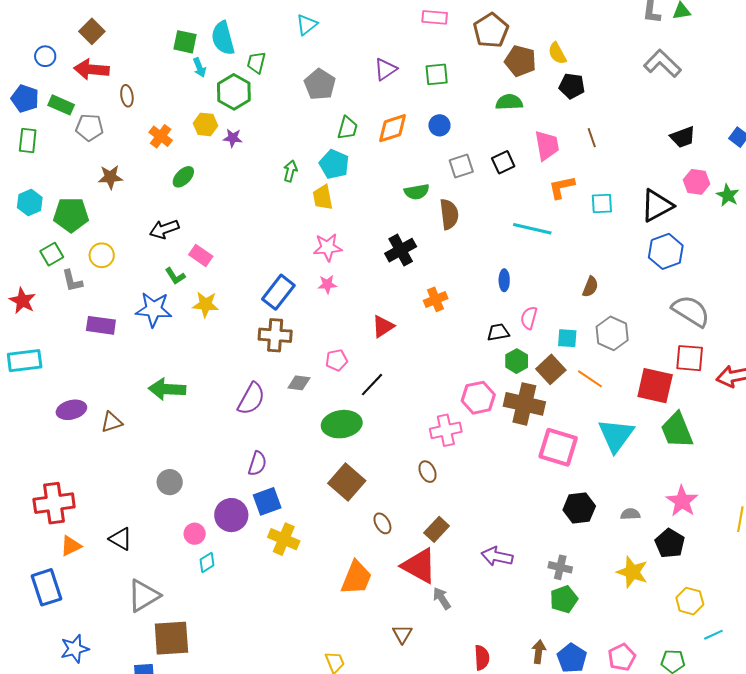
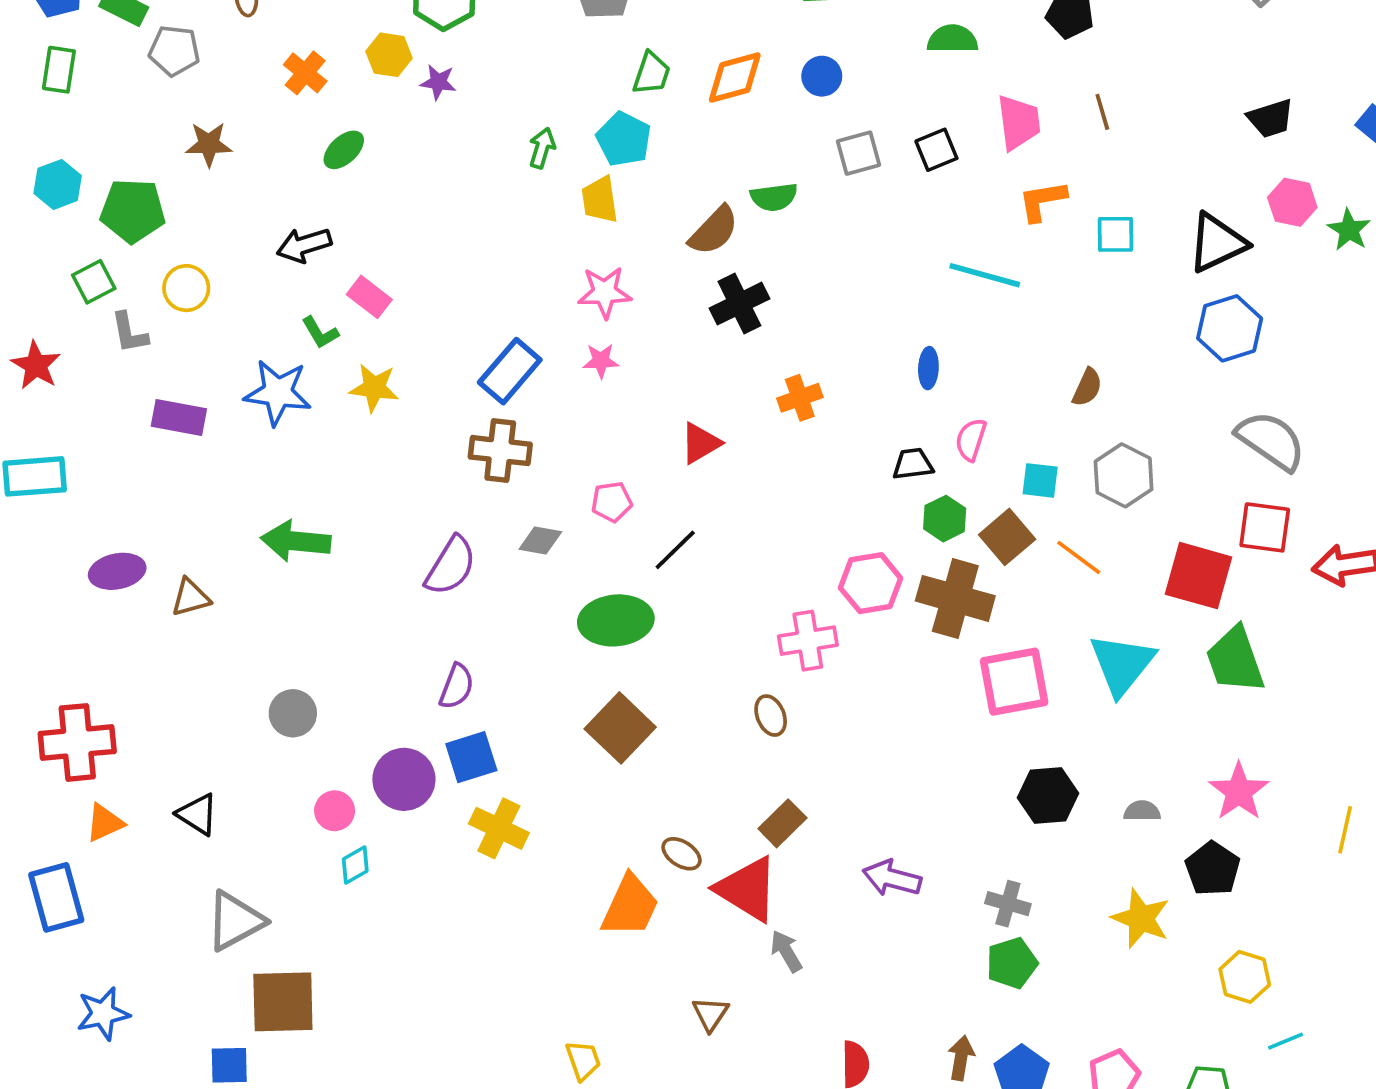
brown semicircle: (449, 214) -> (714, 231), moved, turned 48
pink square: (558, 447) -> (1014, 682), turned -30
brown ellipse: (382, 523) -> (682, 854), moved, turned -30

